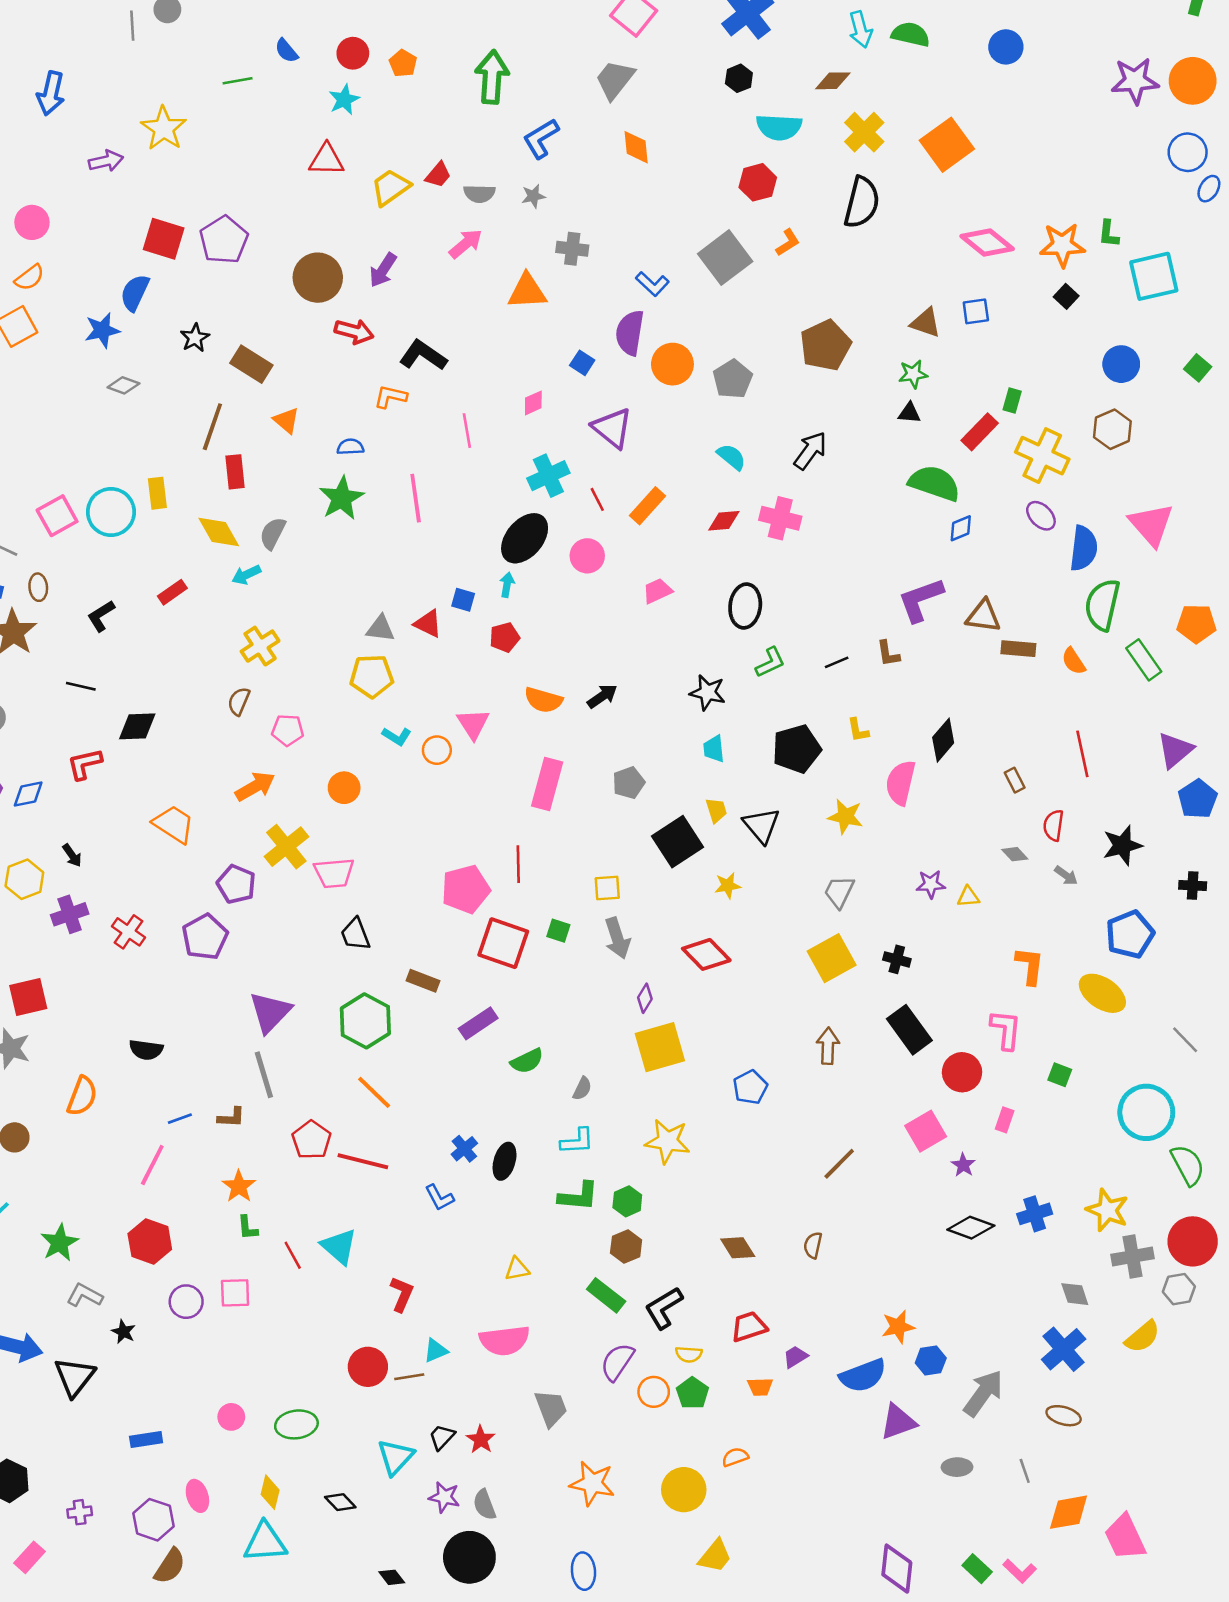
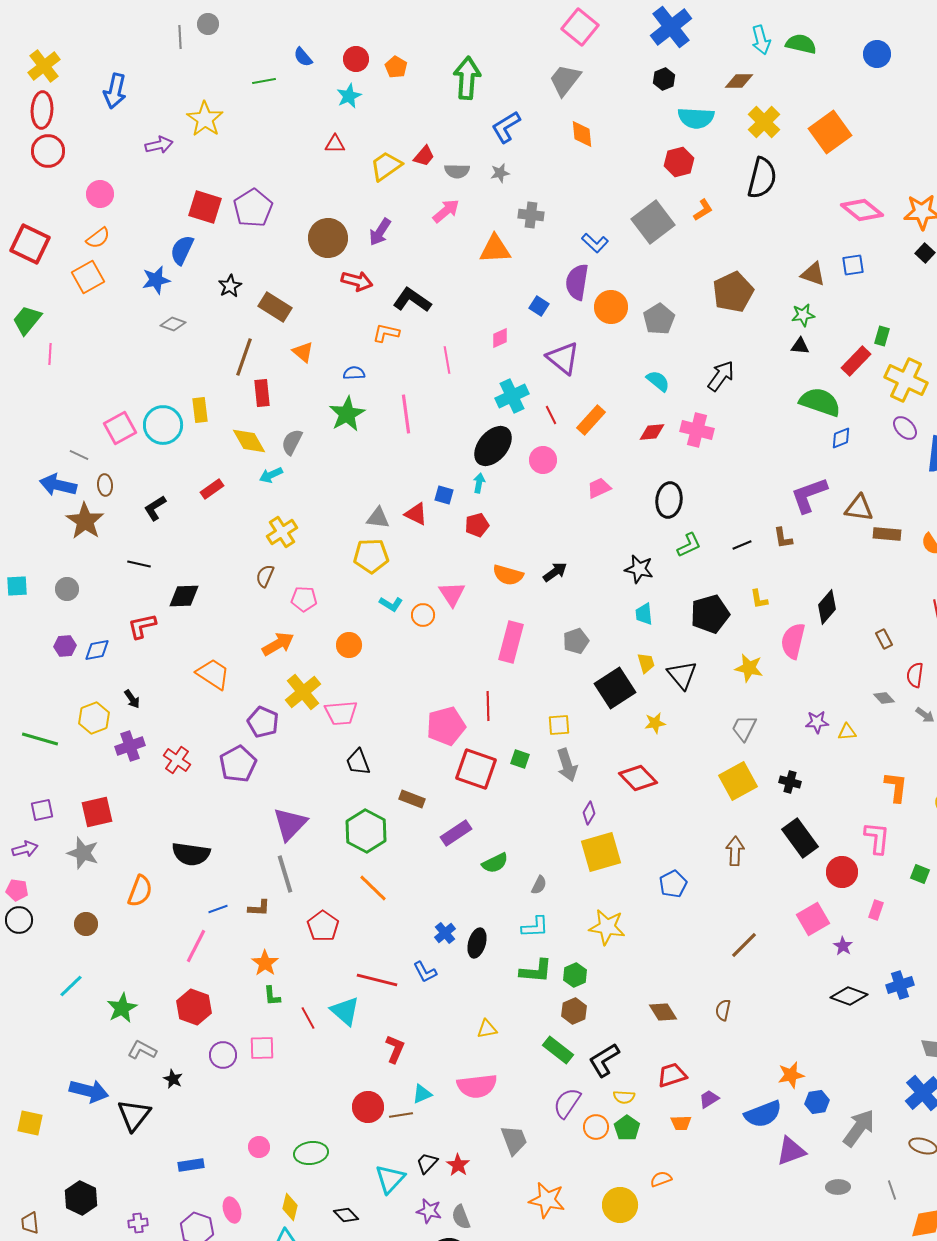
red triangle: (327, 160) -> (335, 144), size x0.7
black semicircle: (146, 1050) -> (191, 854), size x1.4
red line: (363, 1161) -> (377, 980), moved

